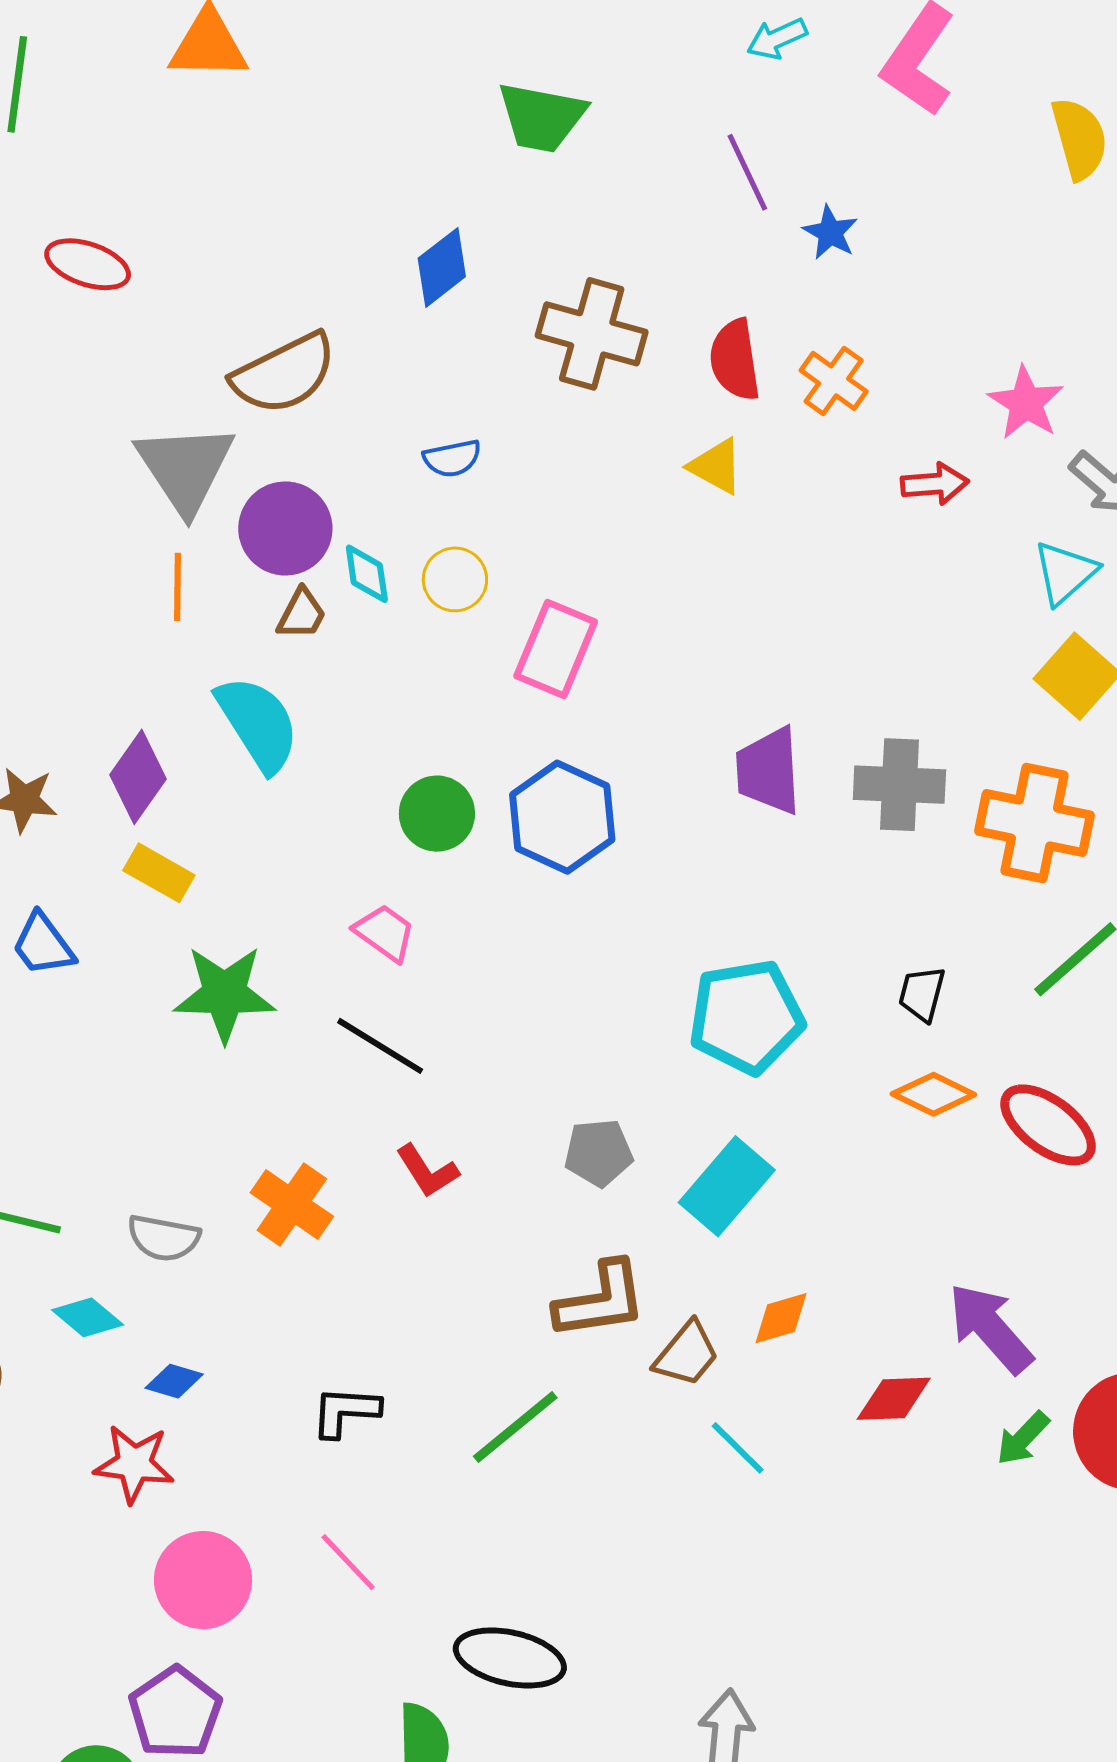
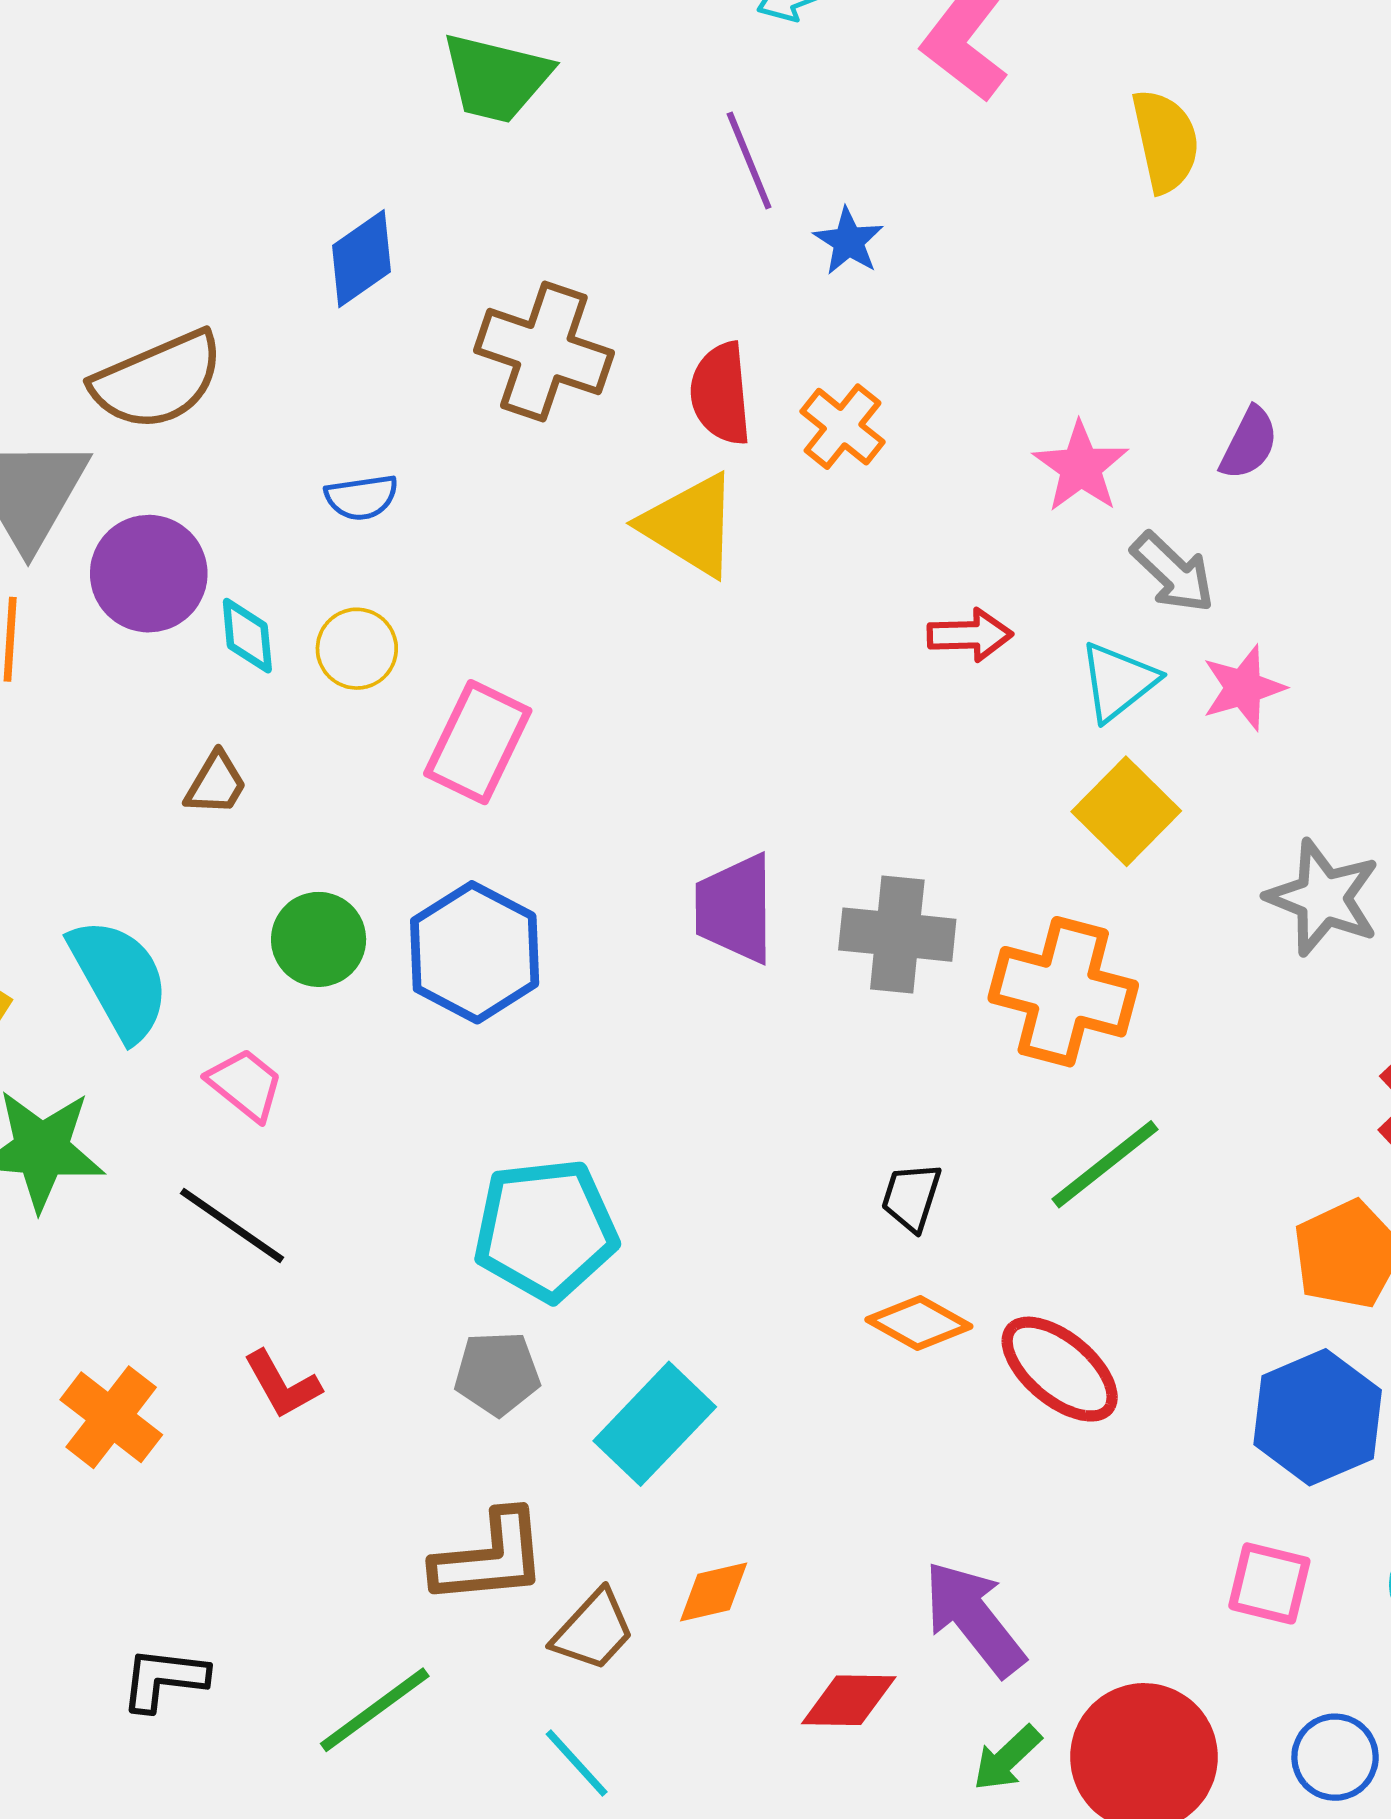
yellow triangle: (716, 466) -> (690, 525), size x1.5
red arrow: (935, 484) -> (970, 635), moved
brown trapezoid: (302, 614) -> (216, 784), moved
cyan semicircle: (258, 724) -> (119, 979), moved
cyan pentagon: (746, 1017) -> (545, 1230), moved
cyan line: (738, 1448) -> (577, 1763), moved

